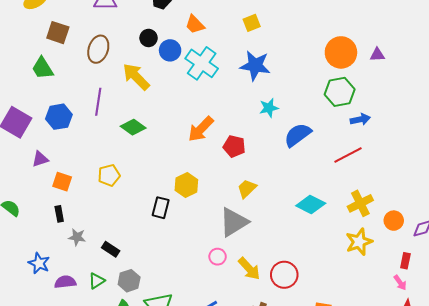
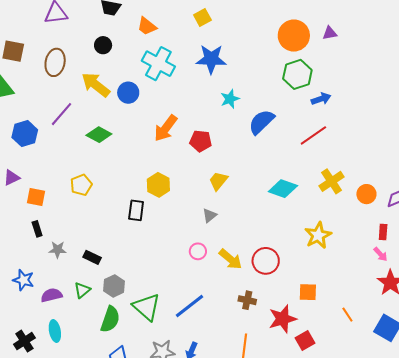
blue circle: (170, 50) -> (128, 93), moved
purple line: (98, 102) -> (62, 114), turned 40
gray triangle: (234, 222) -> (210, 215), size x0.5
yellow star: (359, 242) -> (318, 235), moved

